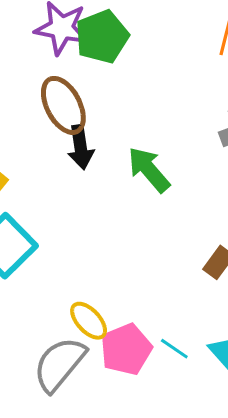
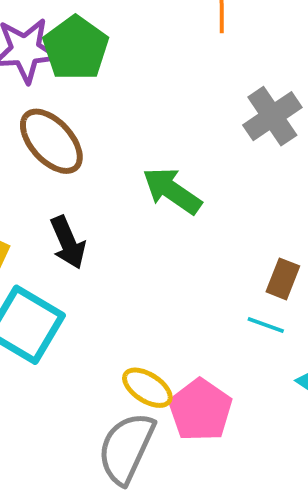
black arrow: (81, 147) -> (68, 242), moved
cyan line: (174, 349) -> (266, 325), moved

